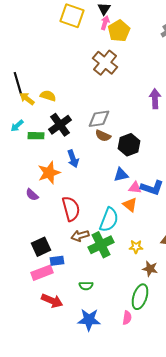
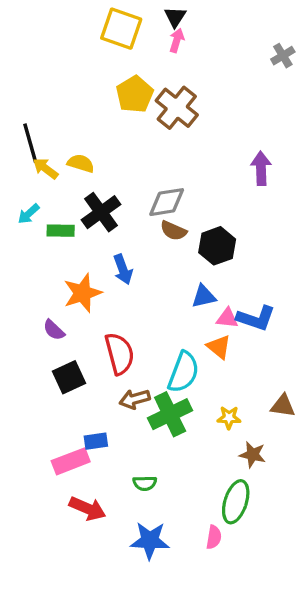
yellow pentagon: (119, 31) -> (135, 94), moved
black square: (41, 247) -> (69, 377), moved

